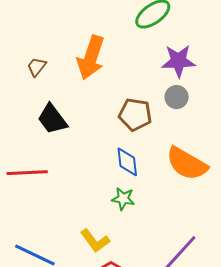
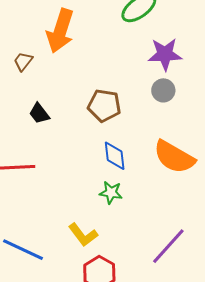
orange arrow: (91, 58) -> (60, 31), moved
brown pentagon: (135, 115) -> (104, 105), moved
black trapezoid: (52, 119) -> (39, 114), size x0.7

